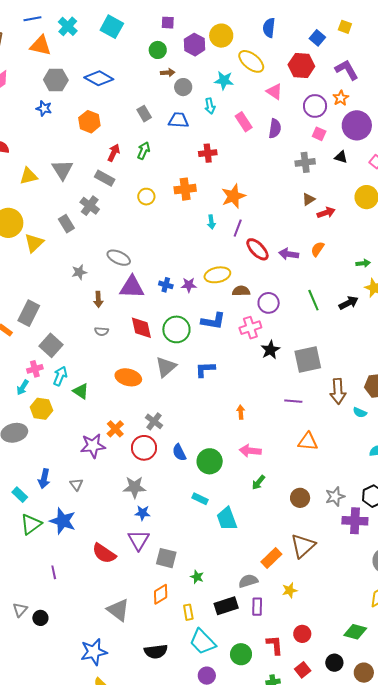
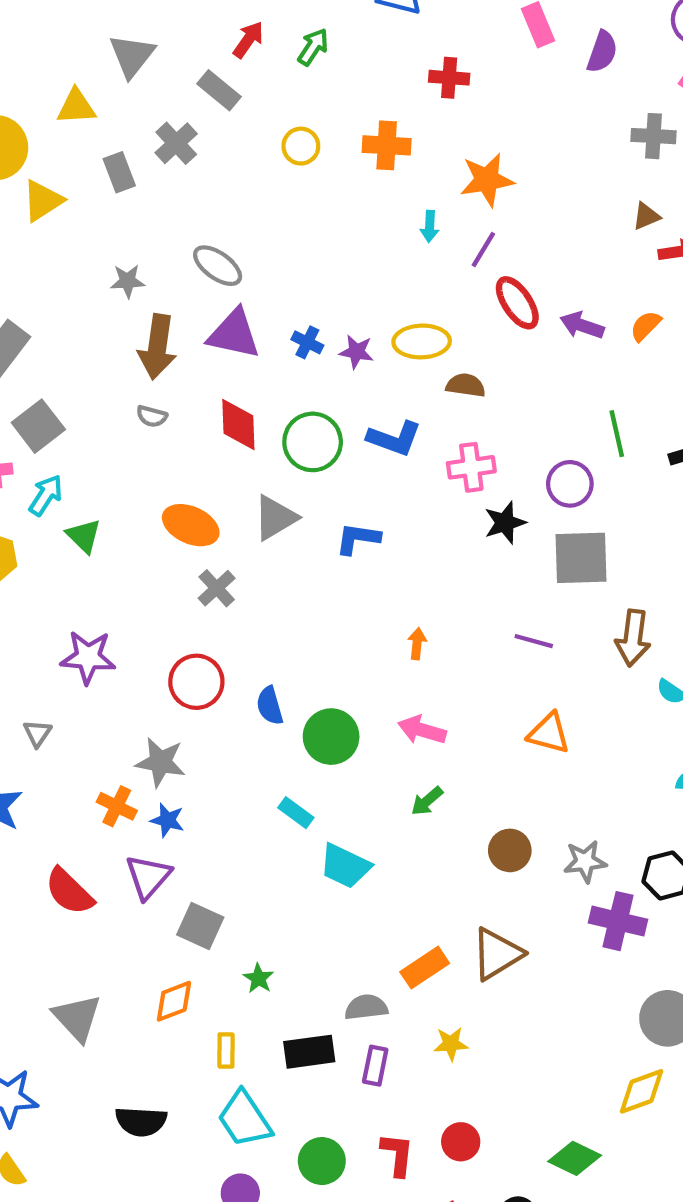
yellow triangle: (28, 176) -> (76, 107), moved
brown arrow: (98, 299) -> (157, 347), size x1.8
purple circle: (269, 303) -> (570, 484), moved
gray cross: (154, 421) -> (217, 588), moved
orange cross: (115, 429) -> (117, 806), moved, turned -30
cyan trapezoid: (227, 519) -> (345, 866), turned -55

